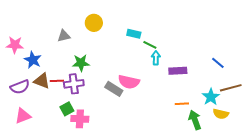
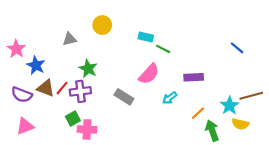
pink star: (15, 45) -> (16, 49), turned 30
cyan arrow: (156, 58) -> (170, 98), moved, turned -128
green star: (81, 63) -> (88, 69), turned 30
blue line: (218, 63) -> (237, 48), moved
red line: (57, 81) -> (62, 88), turned -48
pink semicircle: (129, 82) -> (149, 74), moved, turned -60
purple semicircle: (20, 87) -> (22, 95), turned 42
orange line: (182, 104) -> (198, 113), turned -40

